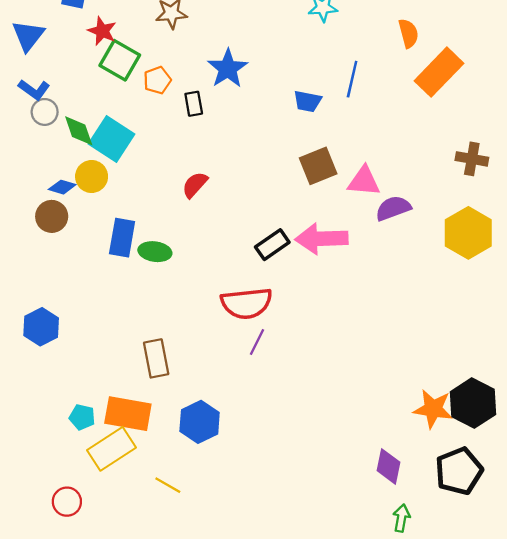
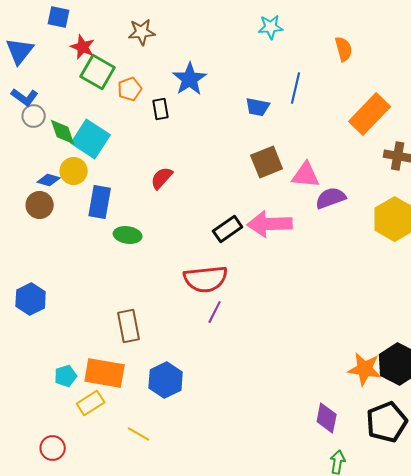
orange rectangle: (439, 72) -> (370, 114), moved
blue rectangle: (122, 238) -> (100, 202), moved
cyan pentagon: (82, 417) -> (66, 376), turned -30
yellow rectangle: (112, 449) -> (91, 403), size x0.7

